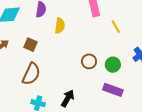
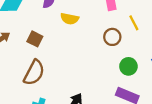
yellow semicircle: (60, 26) -> (70, 19), turned 91
brown circle: (89, 61) -> (112, 37), moved

